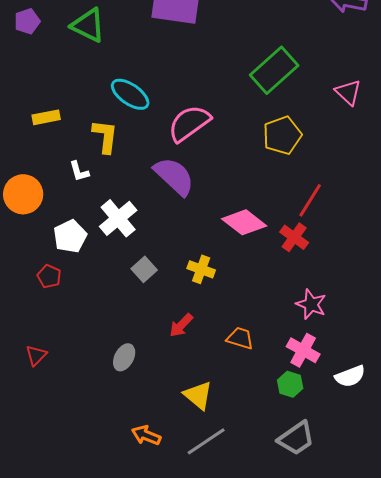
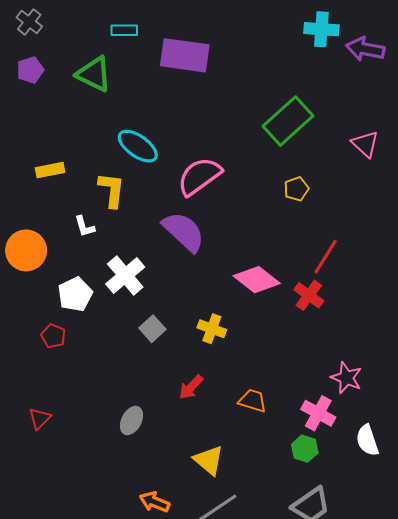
yellow pentagon: (282, 135) -> (296, 189), size x0.6
pink star: (311, 304) -> (346, 378), moved
white semicircle: (350, 376) -> (367, 440), turned 92

